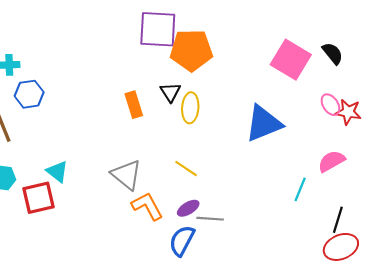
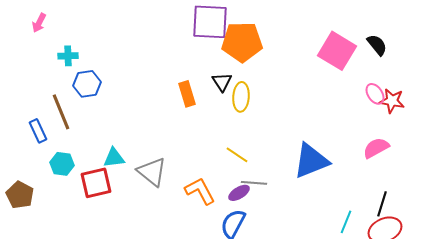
blue triangle: (263, 123) -> (311, 161), moved
cyan triangle: (57, 172) -> (114, 158), turned -45
gray triangle: (126, 175) -> (152, 172), moved
cyan line: (300, 189) -> (346, 222), moved
gray line: (210, 219) -> (254, 183), moved

